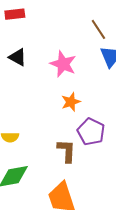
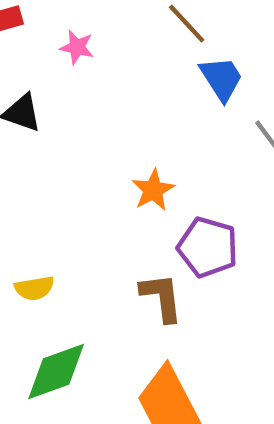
pink star: (63, 64) -> (77, 47), moved, size x0.6

